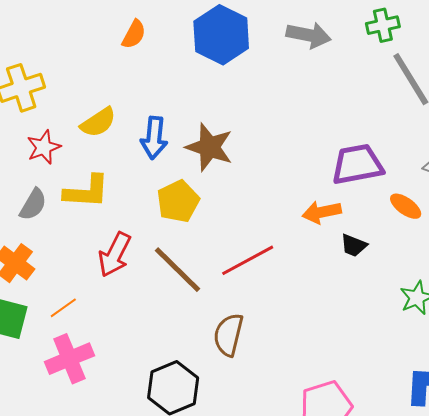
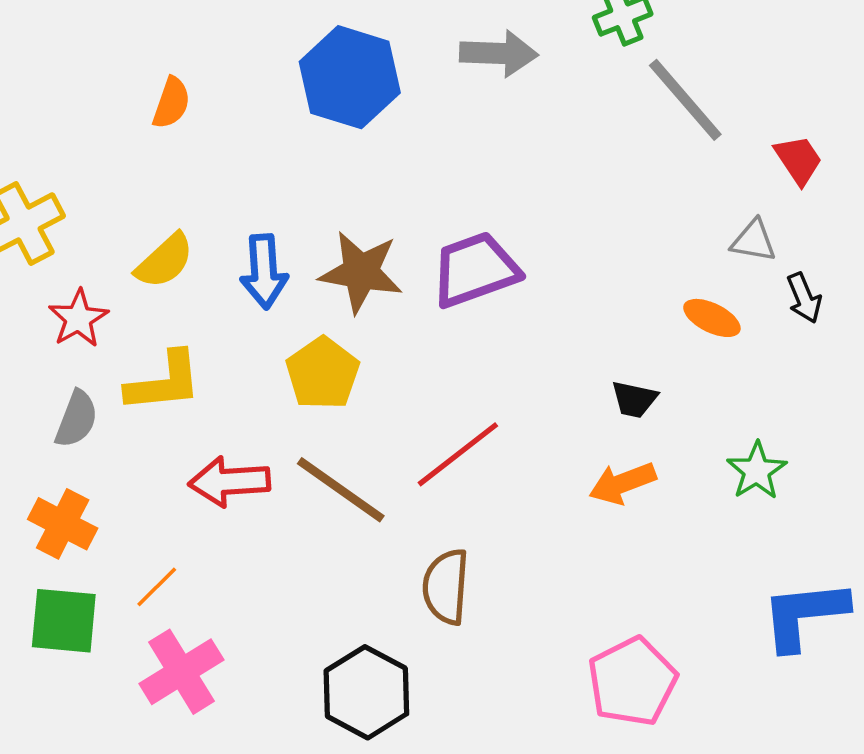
orange semicircle: (134, 34) -> (171, 103), moved
purple trapezoid: (357, 164) -> (475, 270), moved
orange arrow: (322, 212) -> (623, 483), moved
red arrow: (115, 255) -> (229, 482), turned 69

